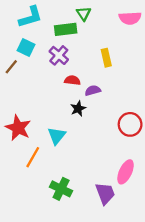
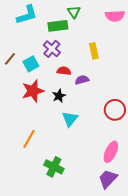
cyan square: (26, 47) -> (31, 64), moved, turned 35
black star: (78, 109) -> (59, 96), moved
red star: (18, 128) -> (33, 91), moved, turned 30
cyan triangle: (57, 136) -> (70, 119), moved
purple trapezoid: (105, 193) -> (108, 179), moved, turned -115

